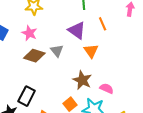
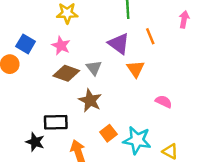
brown star: (82, 80) -> (90, 100), moved
pink semicircle: (107, 88) -> (164, 102), moved
black rectangle: (27, 96) -> (56, 122), turned 60

